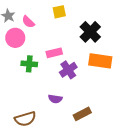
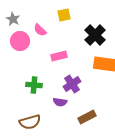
pink semicircle: (28, 22) -> (40, 30), moved
green cross: (29, 64) -> (34, 85), moved
purple cross: (68, 70) -> (72, 84), moved

